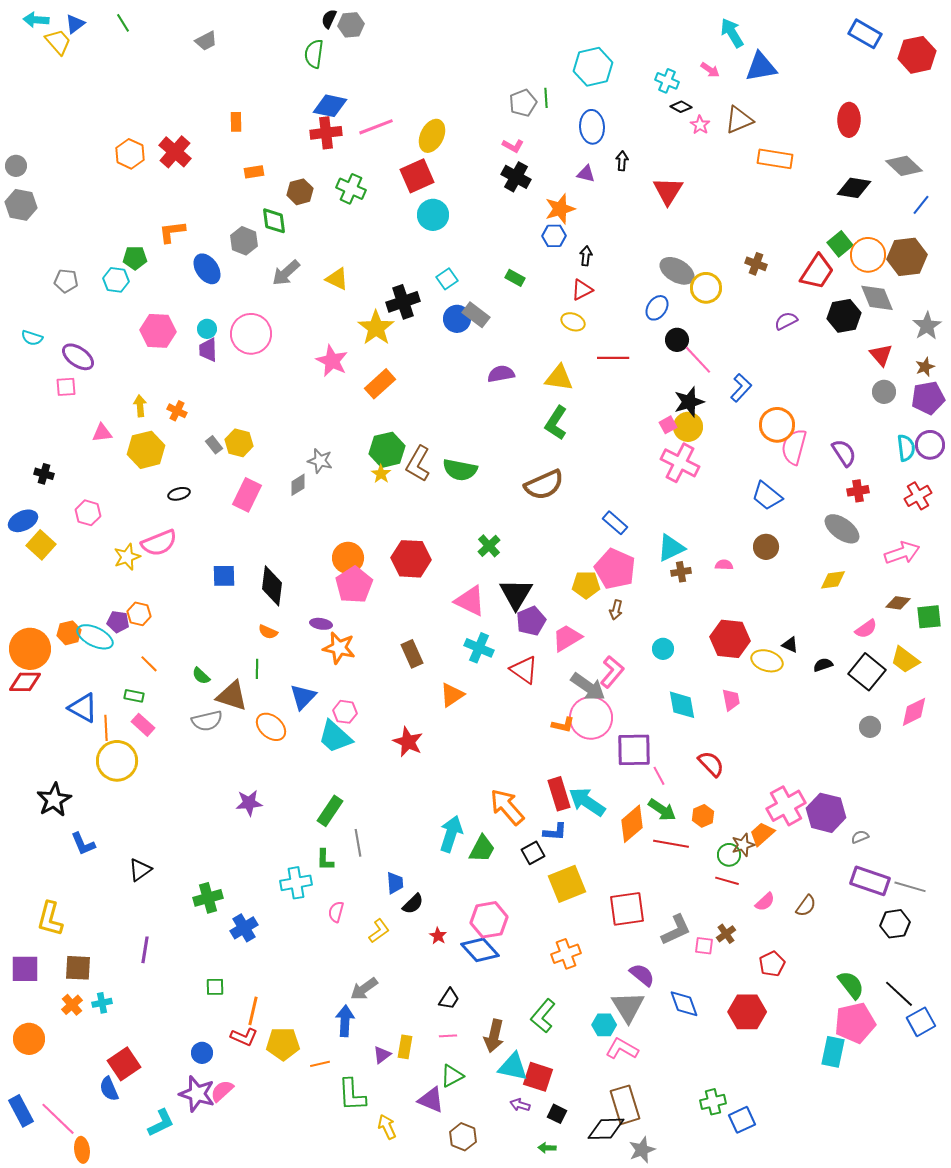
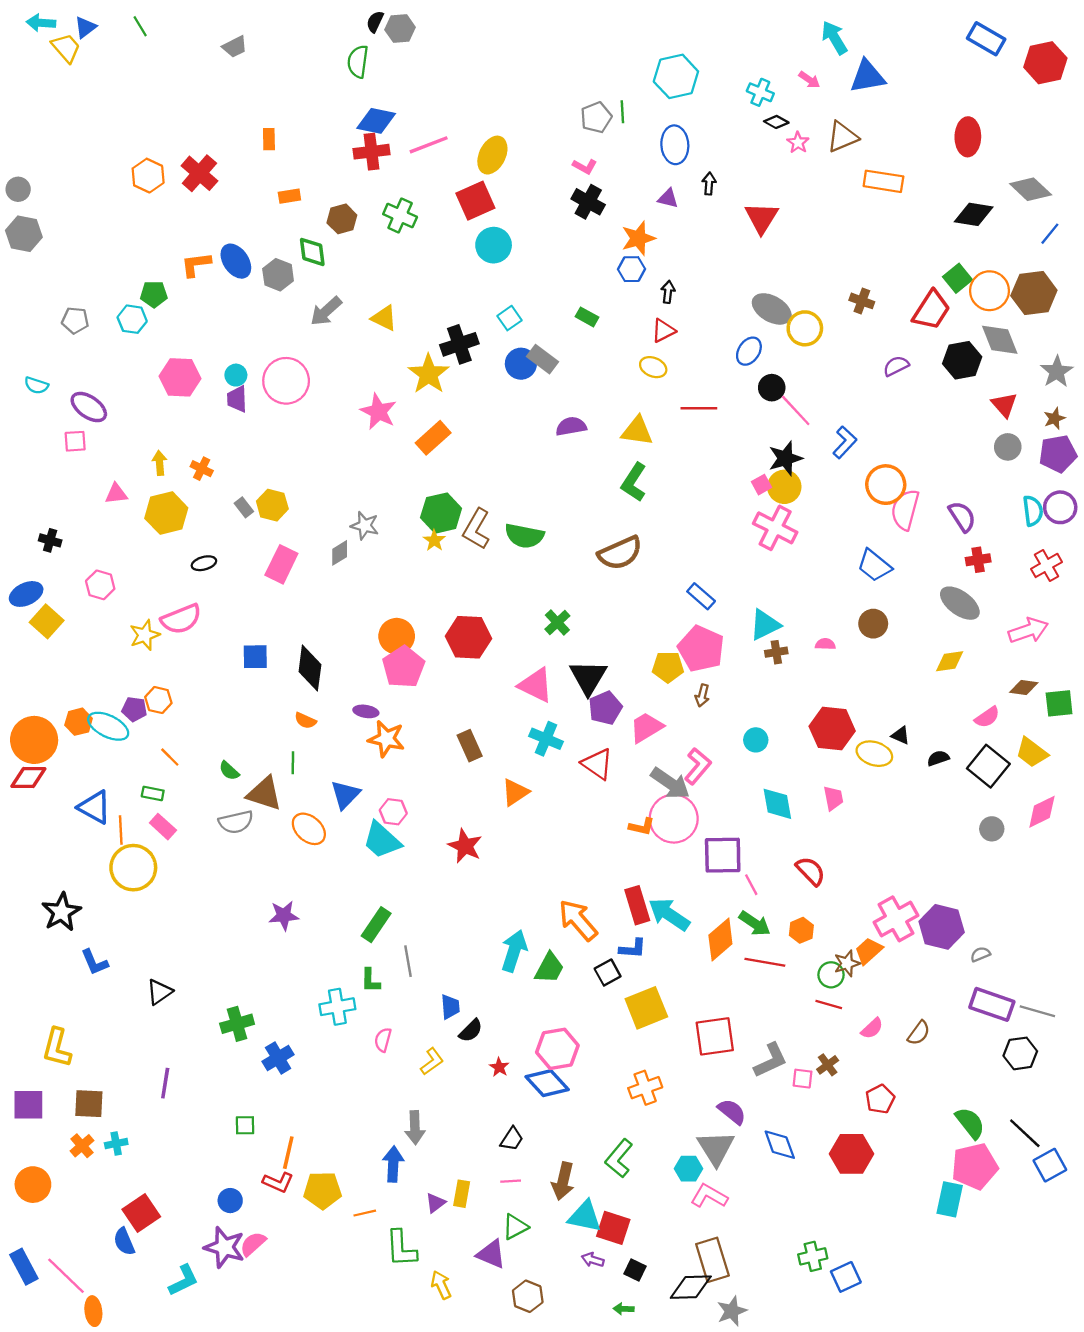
blue ellipse: (207, 269) -> (236, 261), moved
gray arrow: (364, 989) -> (415, 1128), turned -56

